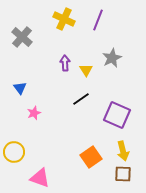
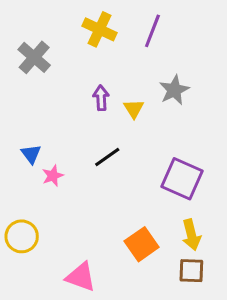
blue triangle: (20, 88) -> (31, 154), moved
black line: (81, 99) -> (107, 157), moved
pink triangle: (40, 178) -> (81, 277), moved

